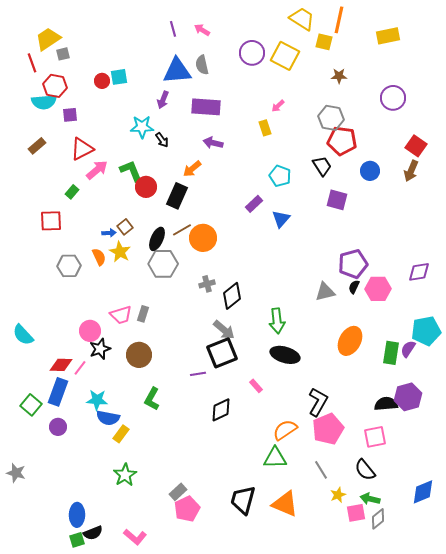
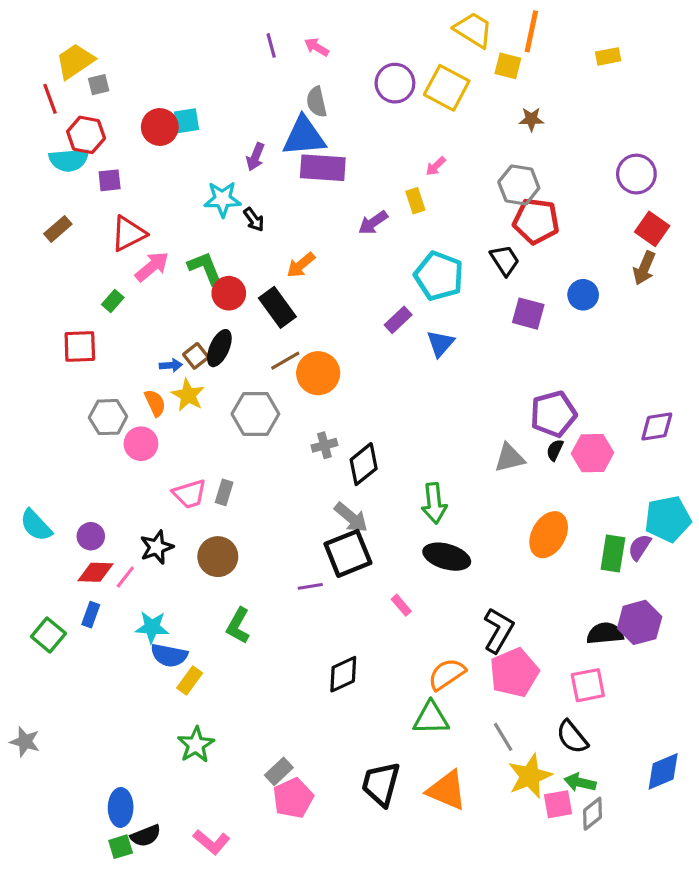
yellow rectangle: (388, 36) -> (608, 56), size x0.7
blue triangle: (177, 71) -> (304, 136), moved
red circle: (102, 81) -> (160, 127), size x1.5
purple circle: (393, 98) -> (636, 174), moved
purple arrow: (213, 143) -> (373, 223), moved, turned -48
blue circle: (370, 171) -> (583, 295), moved
cyan pentagon: (280, 176) -> (439, 276), size x1.4
black rectangle: (177, 196) -> (277, 307), turned -60
black ellipse: (157, 239) -> (219, 348), moved
pink circle: (90, 331) -> (141, 444), moved
blue rectangle: (58, 392) -> (91, 615), size x0.6
black diamond: (221, 410) -> (343, 674), moved
purple circle: (58, 427) -> (91, 536), moved
yellow star: (338, 495) -> (530, 776), size x1.8

